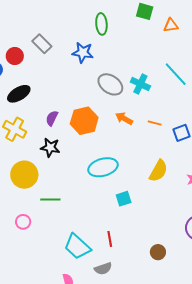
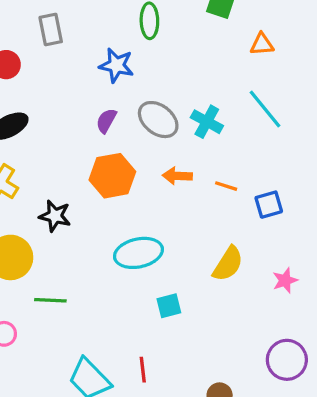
orange triangle: (171, 25) -> (262, 44), moved
gray rectangle: (42, 44) -> (51, 30), moved, turned 30
purple semicircle: (52, 118) -> (106, 121), moved
orange arrow: (124, 118) -> (177, 176), turned -30

